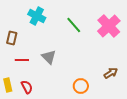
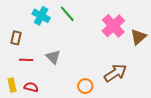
green line: (74, 25) -> (67, 14), moved
brown arrow: (111, 73) -> (115, 73), size x1.6
red semicircle: (27, 87) -> (31, 87), turned -48

